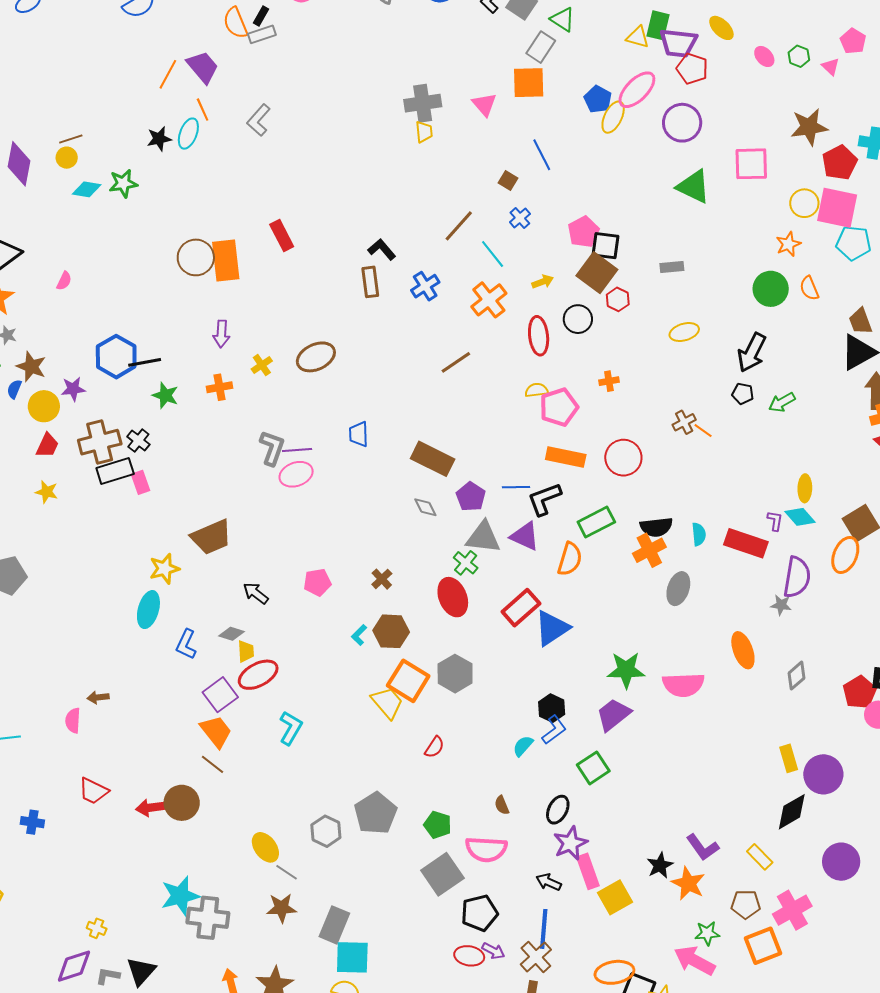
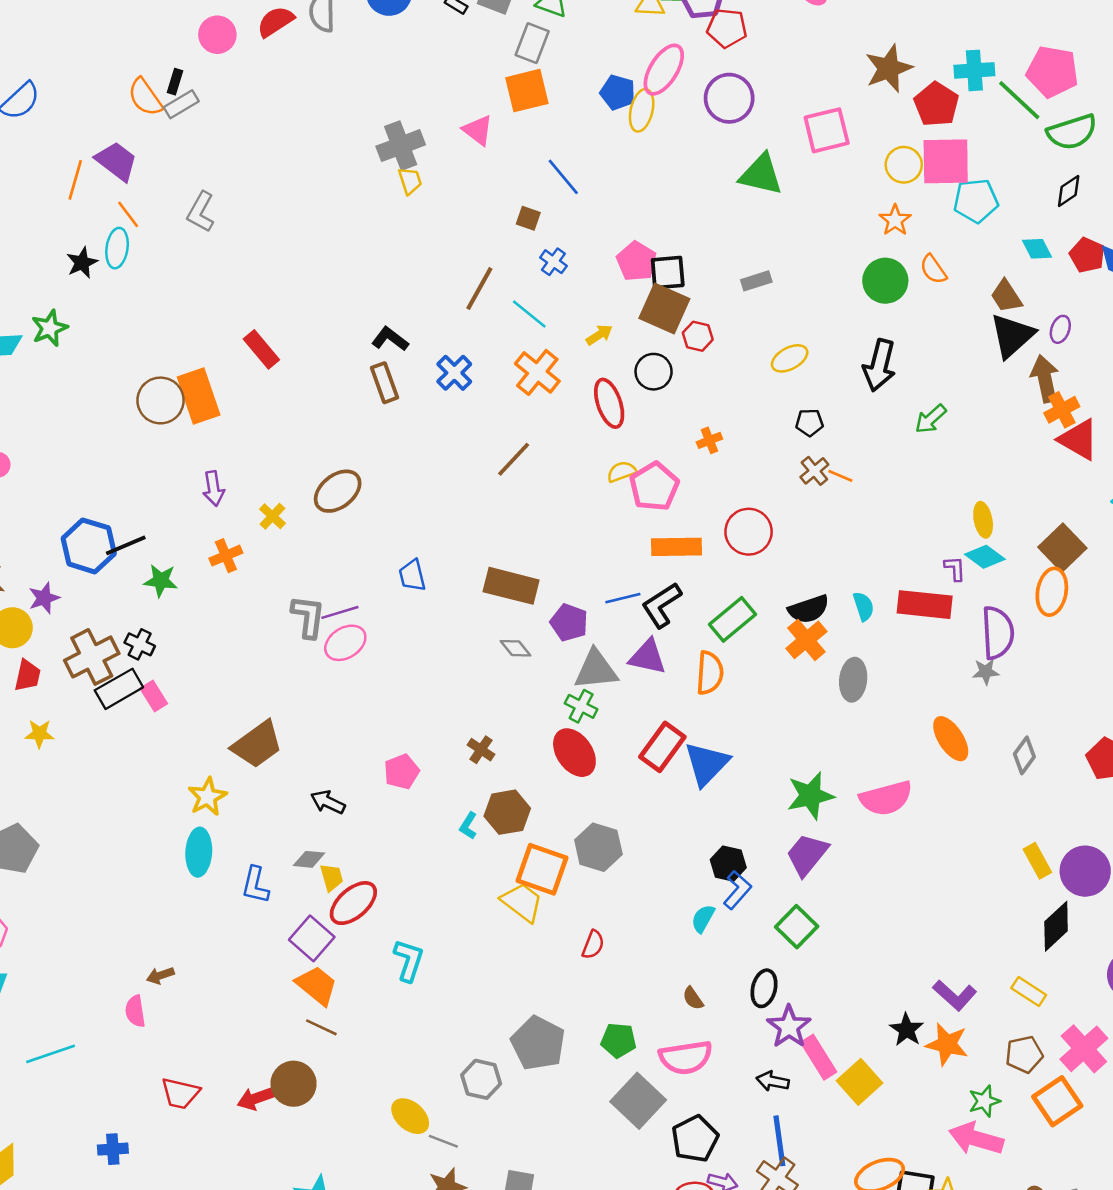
black pentagon: (743, 394) -> (809, 423), moved

